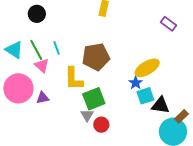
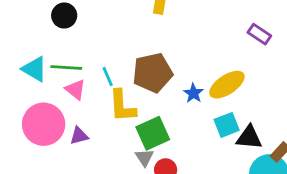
purple rectangle: (168, 24) -> (259, 34), moved
cyan line: (57, 48) -> (108, 77), moved
green line: (36, 50) -> (66, 68), turned -55
blue star: (136, 83) -> (193, 93), moved

